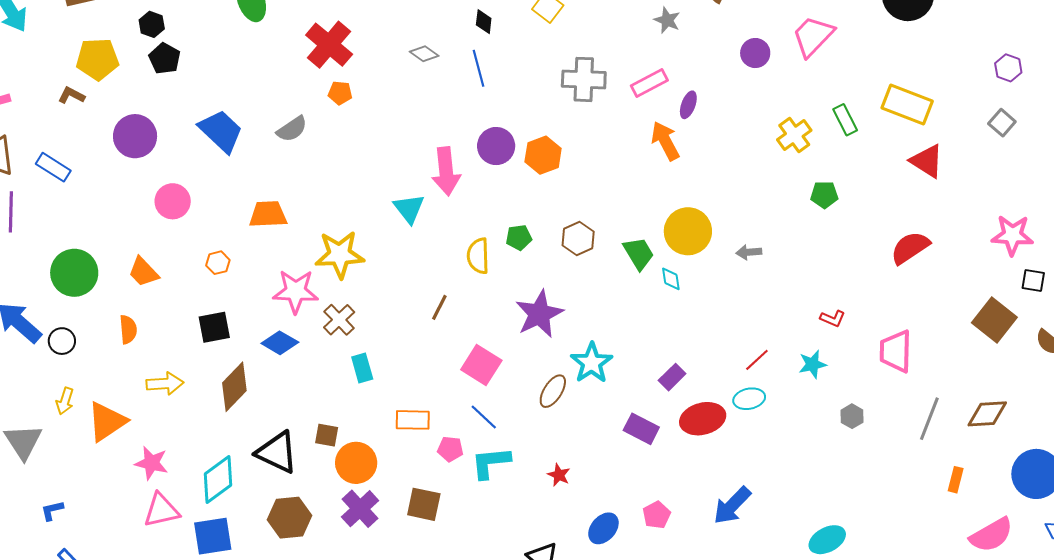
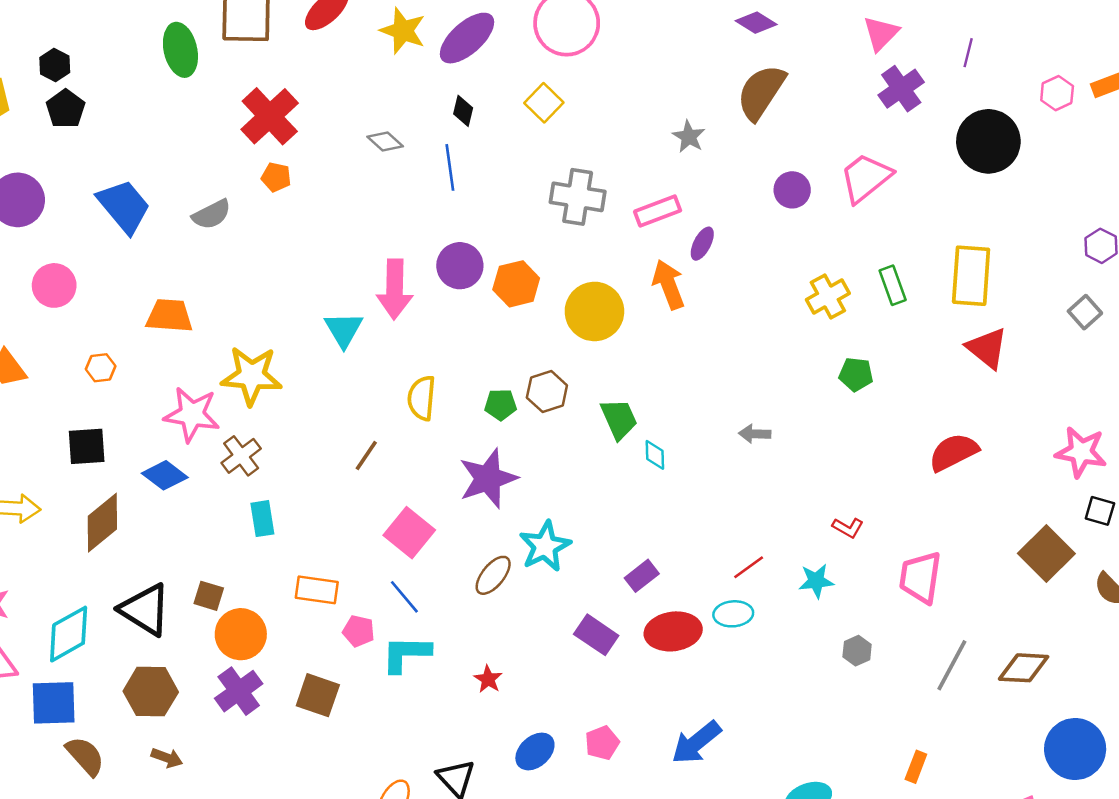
yellow rectangle: (907, 104) -> (971, 276), turned 66
yellow circle: (688, 231) -> (594, 311), moved
green pentagon: (519, 237) -> (501, 405), moved
orange rectangle: (956, 480) -> (916, 767), moved

